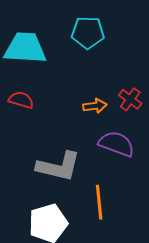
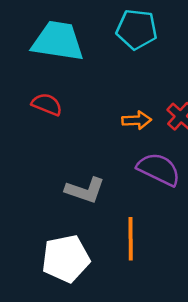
gray L-shape: (58, 167) -> (85, 190), size x0.7

